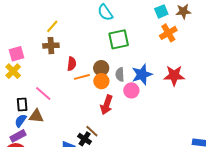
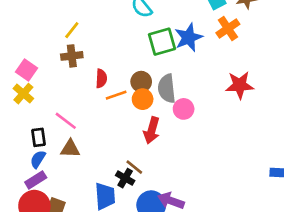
pink square: (17, 54) -> (26, 70), turned -35
gray semicircle: (120, 74) -> (167, 89), size x1.5
blue star: (142, 74) -> (189, 37), moved
brown triangle: (36, 116) -> (70, 149), moved

